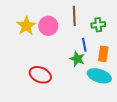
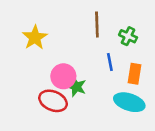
green cross: (98, 25) -> (128, 36), turned 32
pink circle: (48, 26) -> (63, 76), moved
green star: (77, 59) -> (76, 87), moved

